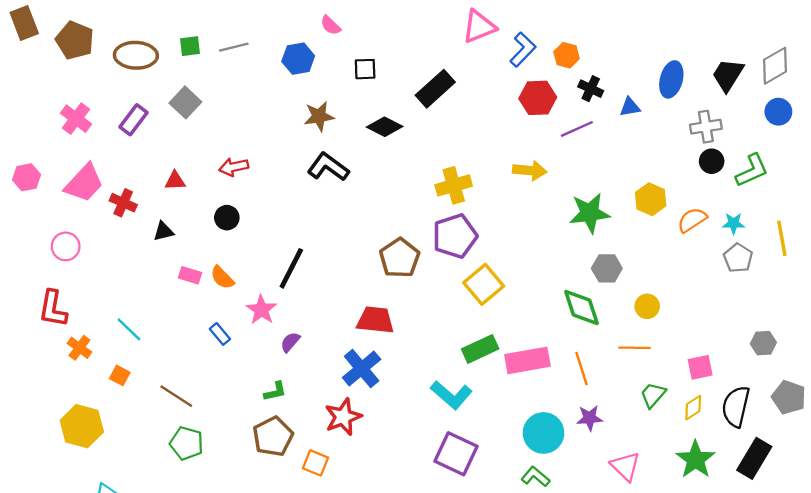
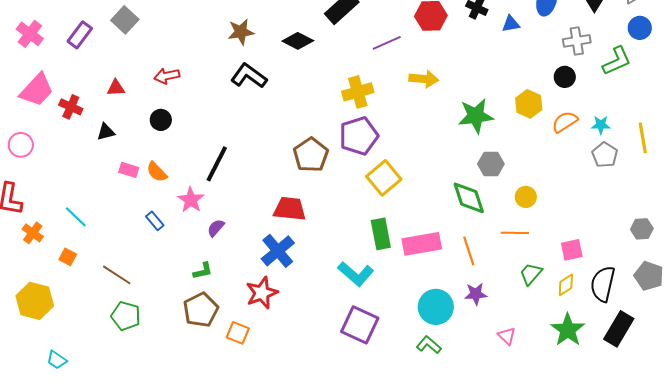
purple line: (577, 129) -> (387, 43), moved
black circle: (712, 161) -> (565, 77), moved
green L-shape: (752, 170) -> (617, 61), moved
gray hexagon: (763, 343) -> (642, 229), moved
green rectangle: (480, 349) -> (381, 234), turned -76
pink triangle: (625, 466) -> (507, 336), size x0.7

